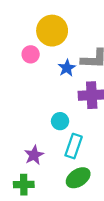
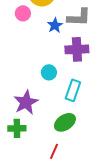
cyan rectangle: (74, 146) -> (73, 90), moved
purple star: (34, 155) -> (26, 102), size x1.4

